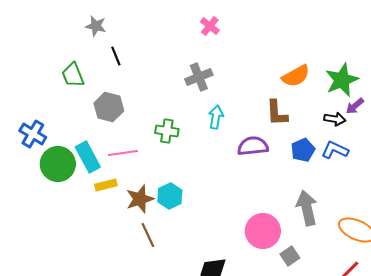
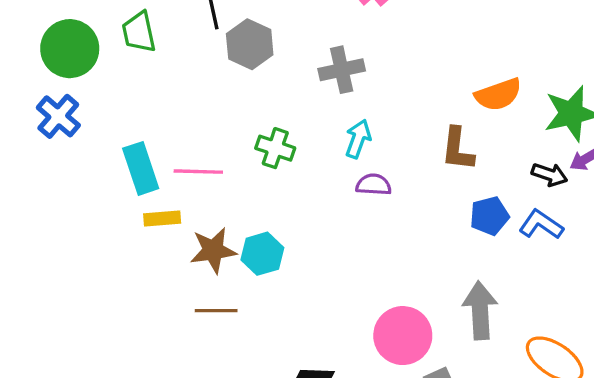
gray hexagon: (109, 107) -> (250, 44), moved
purple semicircle: (253, 146) -> (374, 185), moved, size x0.7
green circle: (58, 164) -> (70, 49), moved
brown line: (148, 235) -> (216, 311), turned -75

